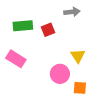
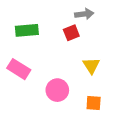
red square: (48, 30) -> (71, 33), moved
pink circle: (60, 74) -> (57, 90), moved

